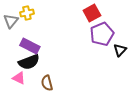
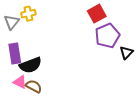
purple rectangle: (30, 46) -> (15, 54), moved, turned 54
brown semicircle: (47, 83) -> (34, 86), moved, turned 133

